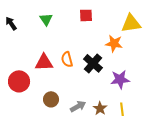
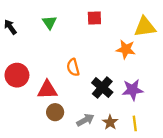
red triangle: (44, 62) -> (47, 90), moved
black cross: (93, 63) -> (102, 88), moved
red circle: (19, 81) -> (17, 75), moved

